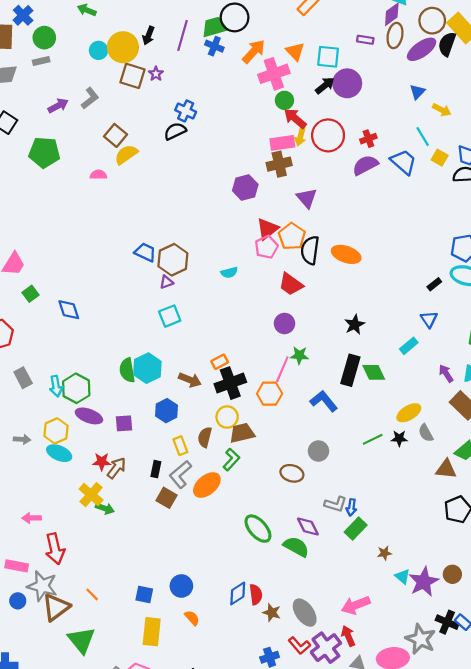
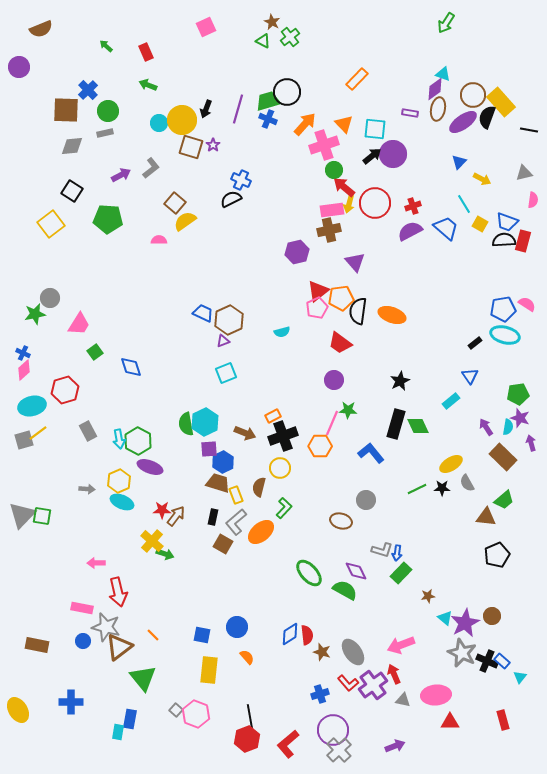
orange pentagon: (292, 236) -> (341, 298), turned 30
purple square: (124, 423) -> (209, 449), moved
brown trapezoid: (242, 433) -> (218, 483), moved, turned 30
gray star: (421, 639) -> (462, 653), moved

